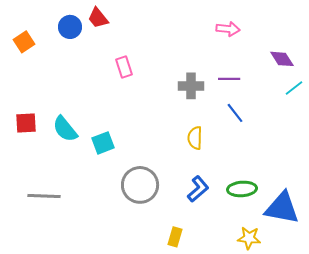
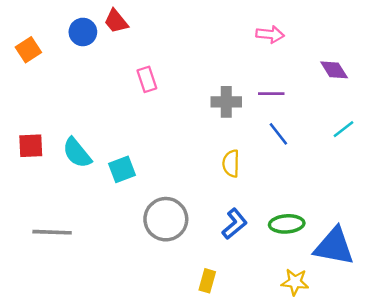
cyan line: (294, 88) -> (344, 129), moved

